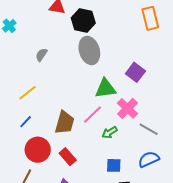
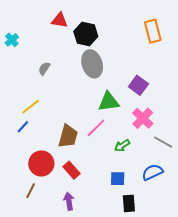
pink cross: (128, 108) -> (143, 118), moved
blue line: (26, 122) -> (23, 127), moved
gray line: (149, 129) -> (163, 142), moved
green arrow: (110, 132) -> (122, 146), moved

